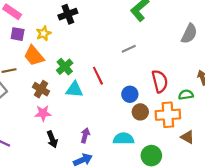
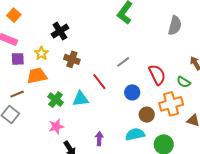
gray line: (129, 49) -> (123, 62), moved
orange trapezoid: (34, 56) -> (37, 76), turned 130
green cross: (65, 67) -> (56, 100), moved
brown cross: (41, 89) -> (72, 59), moved
green semicircle: (186, 95) -> (184, 82), turned -128
brown circle: (140, 112) -> (147, 115), moved

